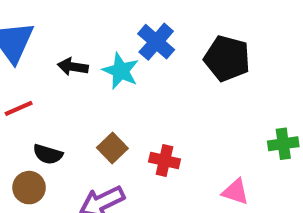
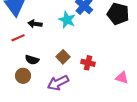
black arrow: (73, 67) -> (35, 24), moved

